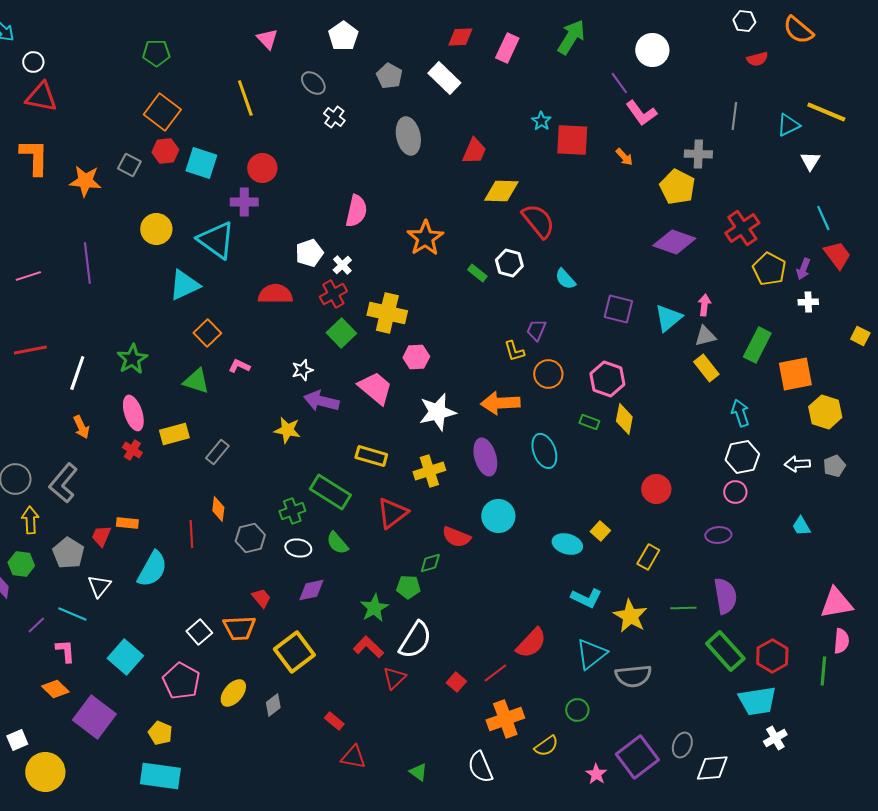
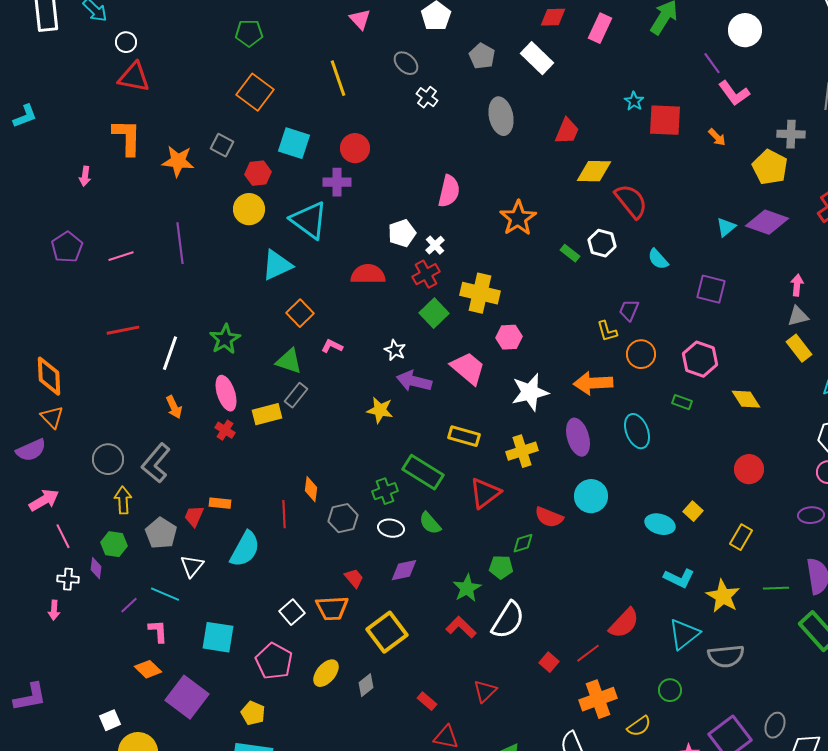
red hexagon: (165, 151) -> (258, 173), moved
cyan triangle: (668, 318) -> (726, 227), moved, size x0.7
white star: (302, 370) -> (395, 350), turned -30
yellow diamond: (624, 419) -> (746, 399), moved, turned -44
gray rectangle: (217, 452) -> (296, 395), moved
cyan square: (125, 657) -> (218, 637), turned -32
red triangle: (394, 678) -> (485, 691), moved

